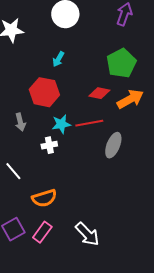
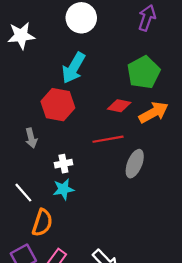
cyan arrow: (58, 59) -> (73, 68), size x1.8
cyan star: (61, 124) -> (63, 189), moved
orange semicircle: (44, 198) -> (42, 223), moved, turned -55

